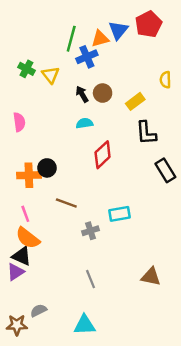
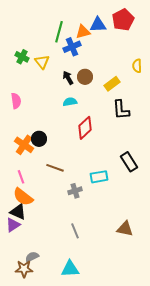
blue triangle: (118, 30) -> (98, 25), turned 48
black rectangle: (165, 170) -> (129, 162), moved
orange cross: (29, 175) -> (24, 145), turned 36
brown star: (17, 325) -> (24, 269), moved

